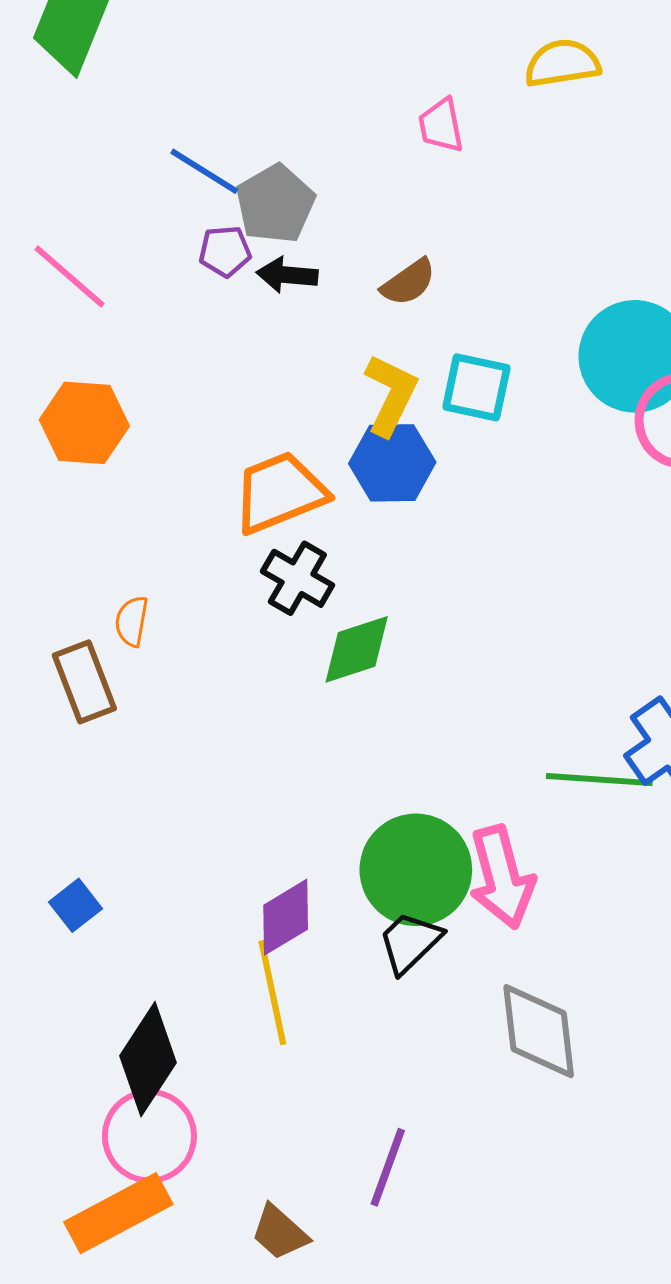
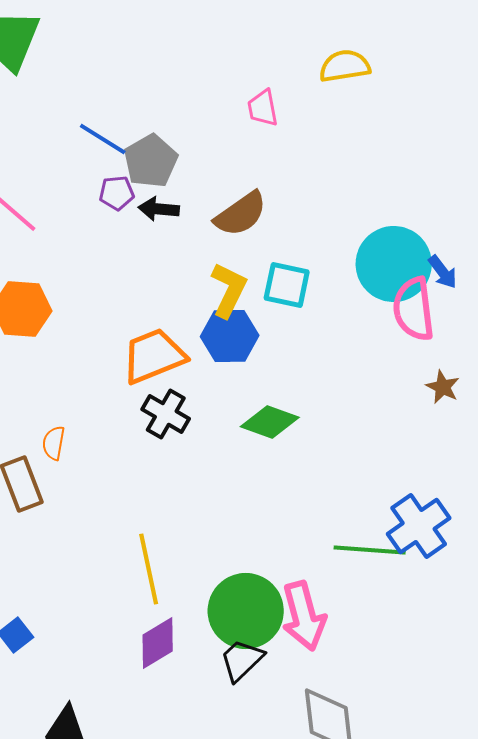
brown semicircle: (408, 282) -> (241, 214), size x1.4
green diamond: (357, 649) -> (270, 422), moved, turned 38
yellow line: (272, 993) -> (149, 569), moved

